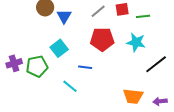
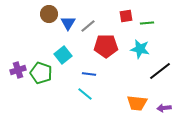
gray line: (98, 11) -> (88, 26), moved
green pentagon: (37, 66) -> (41, 73), turned 30
cyan line: (70, 86) -> (85, 94), moved

